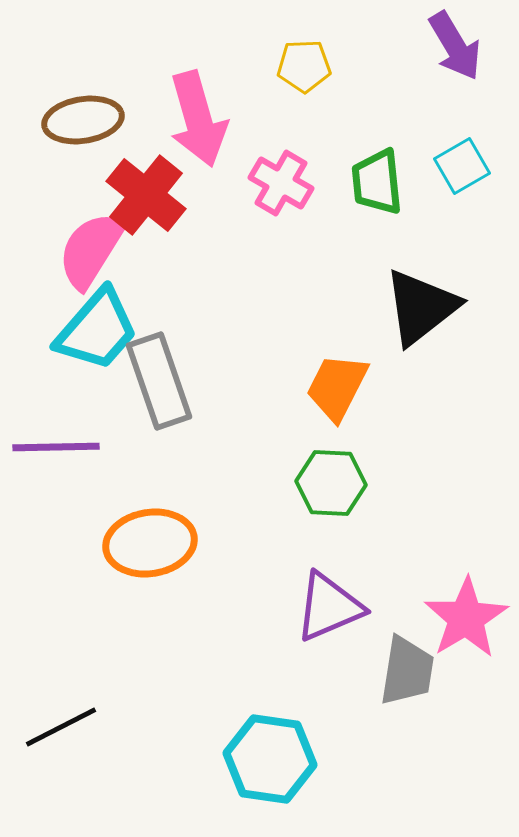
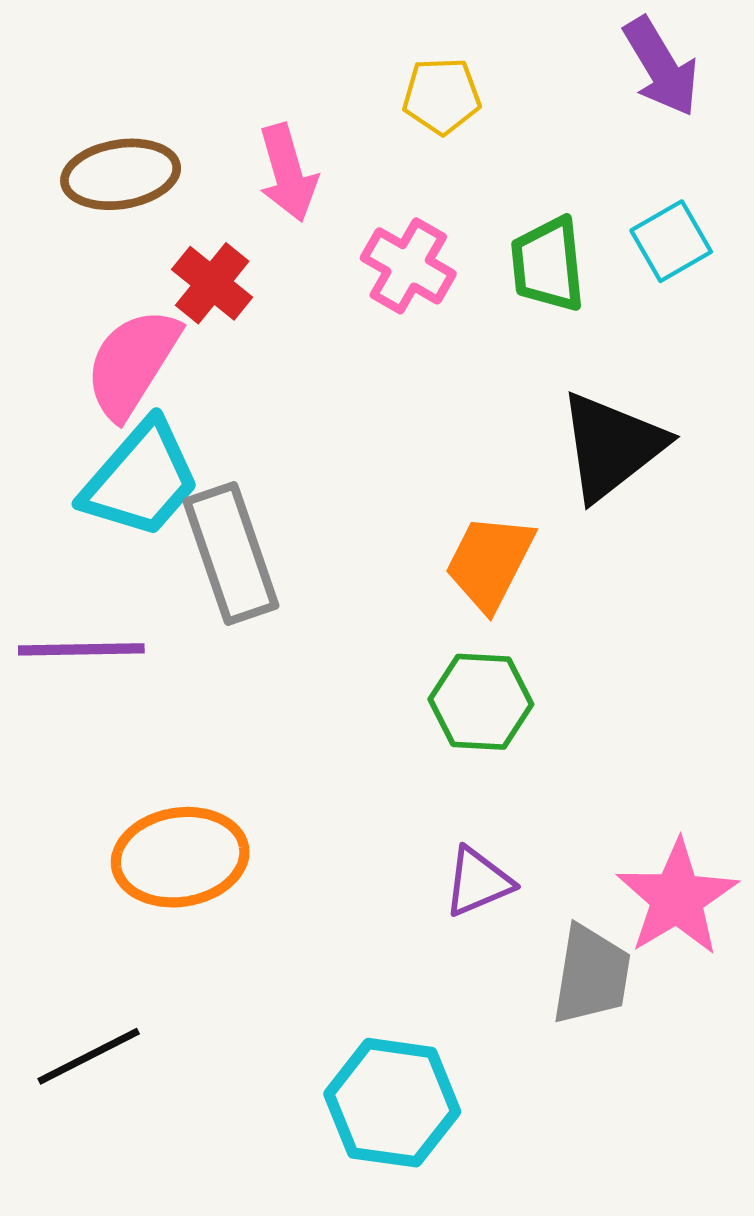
pink arrow: (198, 119) -> (288, 173), size x0.7
red cross: (146, 195) -> (212, 283), size x0.7
orange ellipse: (150, 543) -> (180, 857), moved
purple triangle: (329, 607) -> (478, 882), size x0.7

